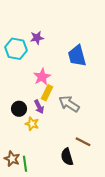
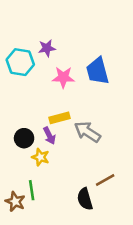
pink star: (42, 77) -> (63, 77), moved, turned 30
yellow rectangle: (47, 93) -> (60, 118), turned 49
brown line: (83, 142) -> (105, 180), turned -56
green line: (25, 164) -> (32, 190), moved

